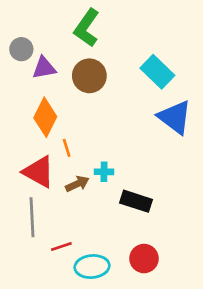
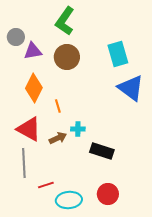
cyan rectangle: (157, 72) -> (118, 54), turned 30
orange line: (67, 148) -> (58, 106), moved

